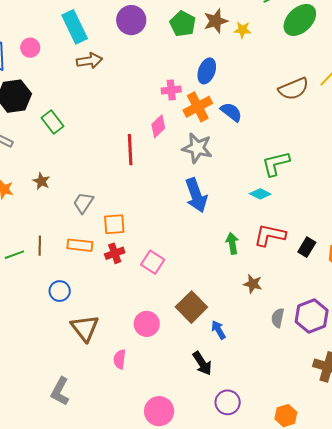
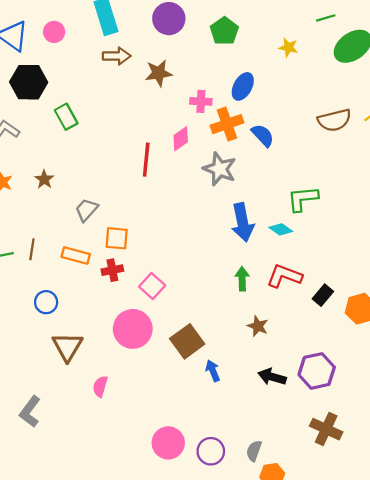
brown star: (216, 21) -> (159, 73), moved
blue arrow: (196, 195) -> (243, 222), moved
gray semicircle: (278, 318) -> (254, 451), moved
pink circle: (147, 324) -> (133, 329), moved, size x1.4
black arrow: (202, 363) -> (272, 377), moved, turned 130
pink circle: (159, 411) -> (168, 443), moved

